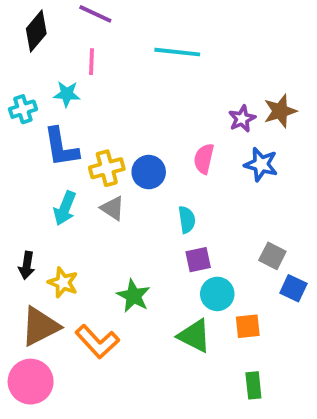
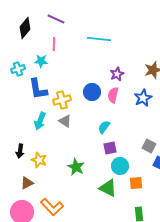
purple star: (242, 119) -> (117, 74), moved
blue star: (261, 164) -> (143, 98), turned 30
blue circle: (149, 172) -> (92, 92), moved
cyan semicircle: (187, 220) -> (104, 127), turned -136
brown triangle: (40, 326) -> (27, 183), size x0.6
orange L-shape: (97, 342) -> (52, 207), moved

